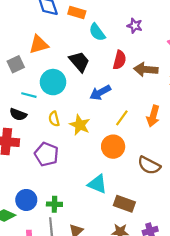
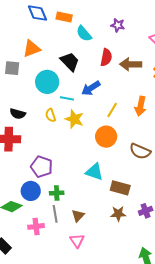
gray square: (16, 64) -> (12, 68), turned 35
cyan line: (29, 95) -> (67, 98), moved
purple pentagon: (47, 154) -> (42, 167), moved

